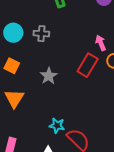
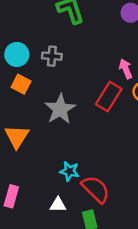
orange square: (12, 66) -> (21, 84), moved
gray star: (49, 76) -> (60, 109), size x1.4

